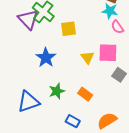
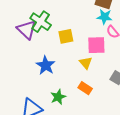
pink square: (108, 53) -> (96, 45), moved
orange rectangle: (85, 94) -> (85, 88), moved

